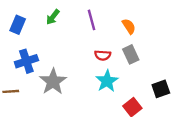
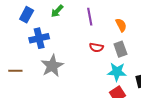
blue cross: (26, 61) -> (39, 38), moved
cyan star: (107, 81) -> (117, 72), moved, turned 30

